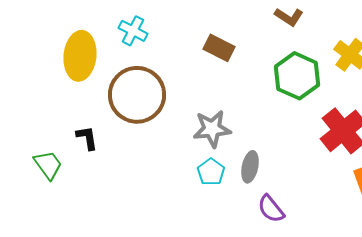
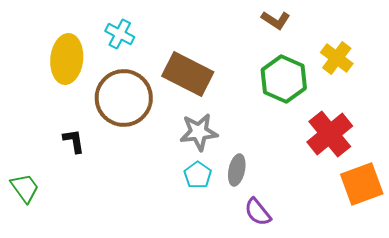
brown rectangle: (219, 48) -> (188, 74), moved, size x1.6
green trapezoid: (48, 165) -> (25, 188), moved

